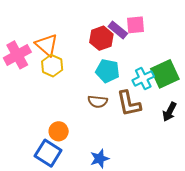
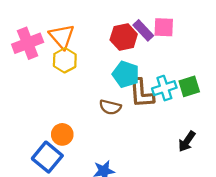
green square: (165, 74) -> (189, 86), size x0.7
brown L-shape: (129, 103) -> (141, 93), moved
black arrow: (170, 112) -> (187, 141), moved

